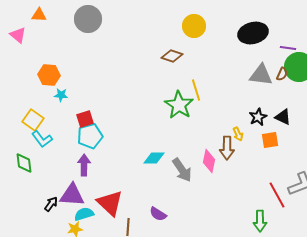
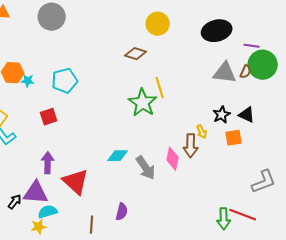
cyan star: (61, 95) -> (28, 81), moved
cyan pentagon: (90, 136) -> (65, 81), moved
red line: (277, 195) -> (243, 215), moved, turned -40
red triangle: (110, 203) -> (76, 182), moved
purple semicircle: (158, 214) -> (122, 212), turned -108

